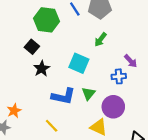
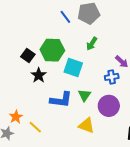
green hexagon: (46, 20) -> (52, 50), moved
yellow line: (52, 126) -> (35, 127), moved
yellow triangle: (99, 127) -> (86, 125), moved

